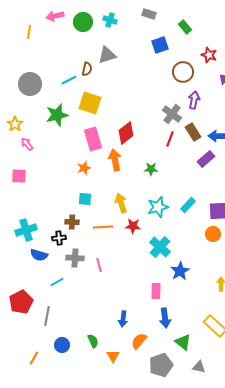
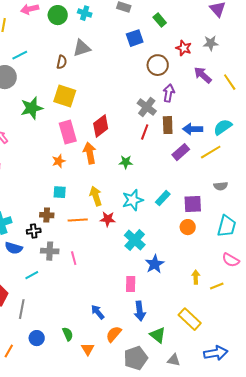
cyan line: (69, 80) -> (20, 55), moved
brown rectangle: (193, 132) -> (168, 125), turned 30
blue arrow: (123, 319) -> (98, 312), turned 133

